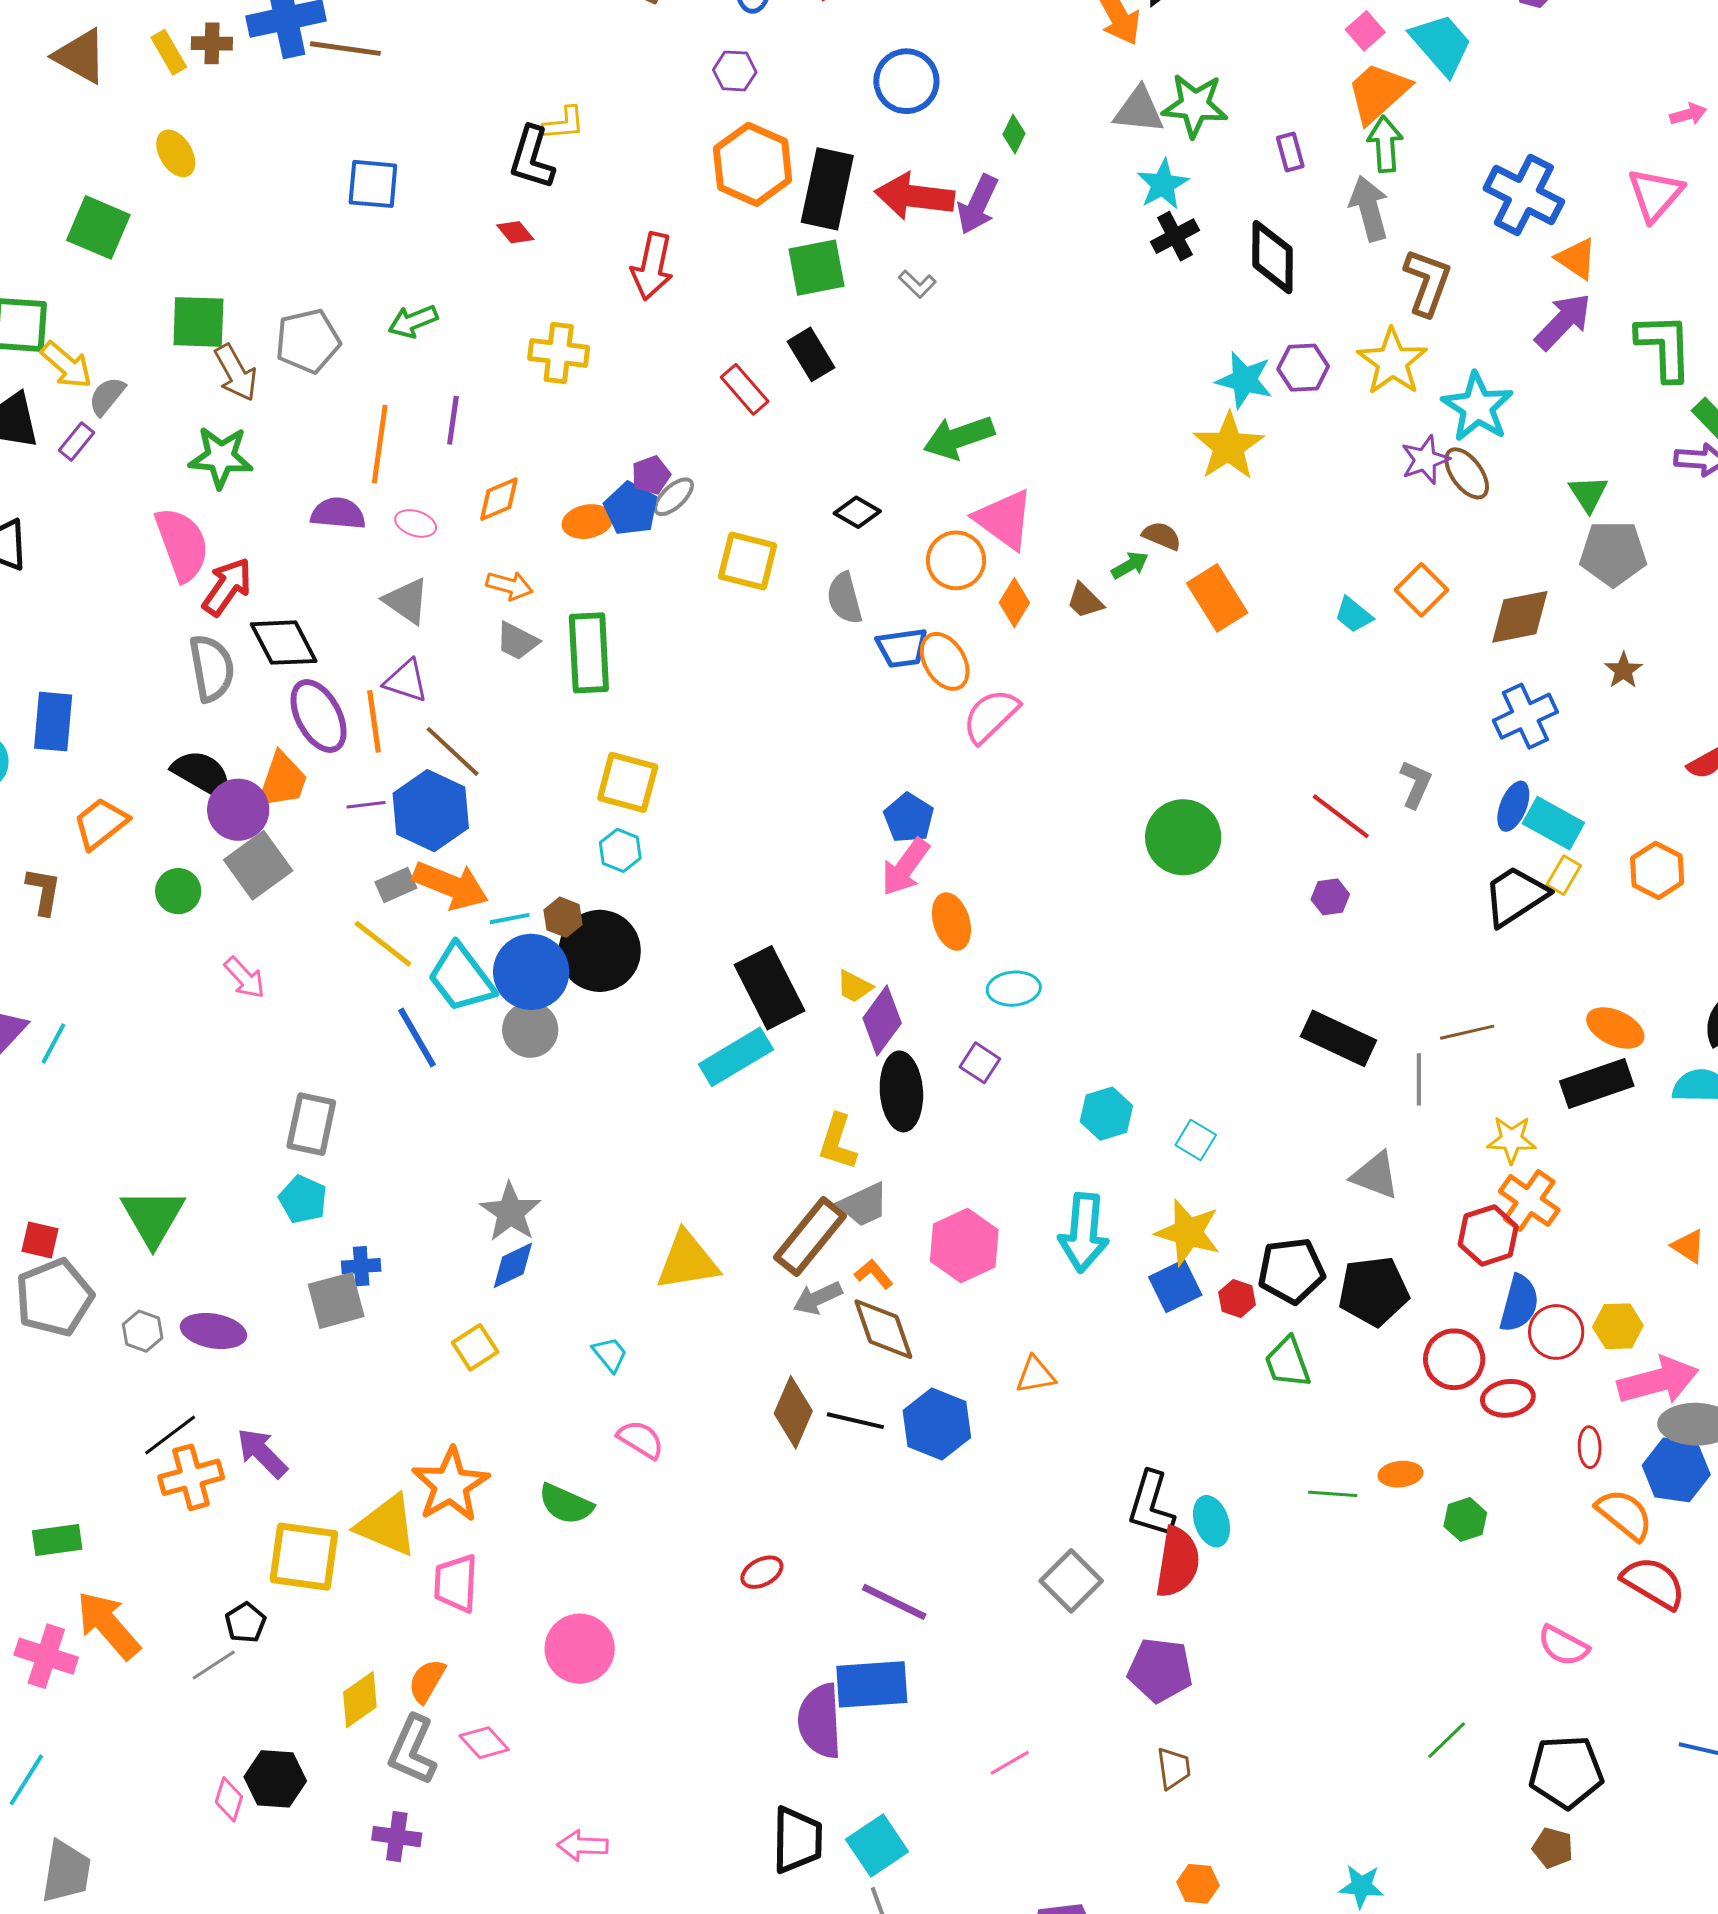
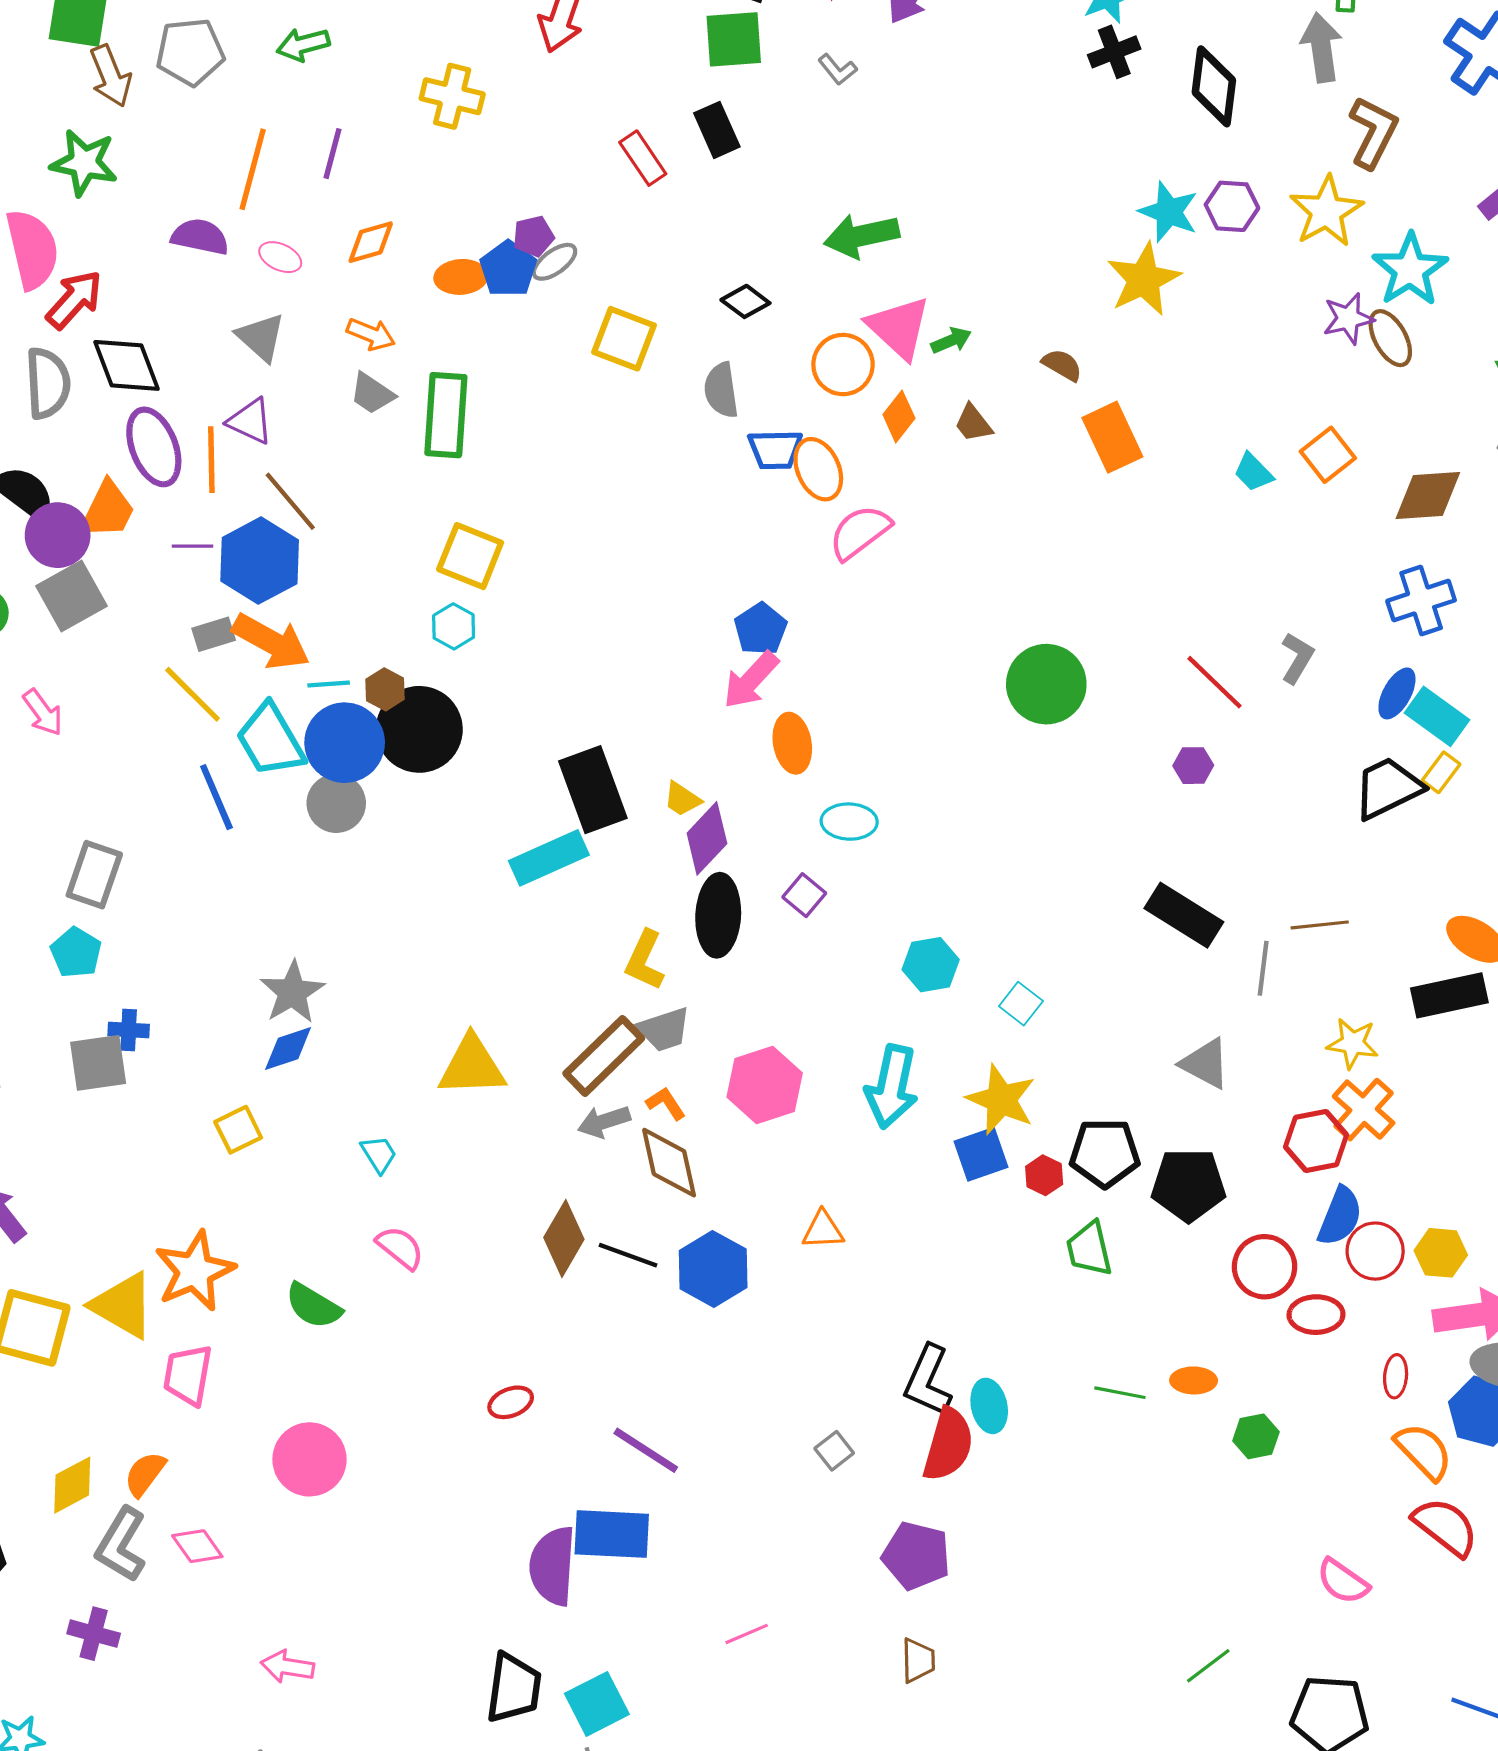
green arrow: (1130, 565) -> (951, 340), moved
gray square: (1071, 1581) -> (834, 1451), size x0.6

